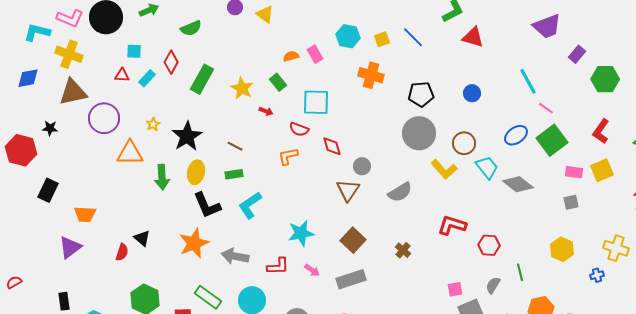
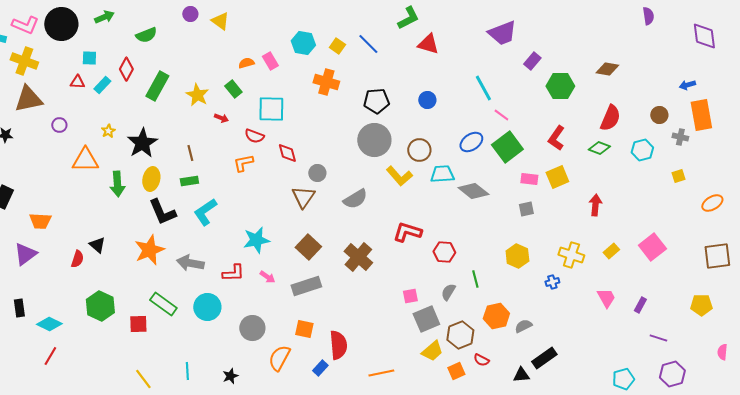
yellow square: (382, 39) -> (337, 46), turned -35
purple circle: (104, 118) -> (59, 125), size x0.5
brown line: (235, 146) -> (190, 153), turned 49
cyan trapezoid: (487, 167) -> (442, 174), turned -55
brown cross: (403, 250) -> (358, 257), size x1.8

